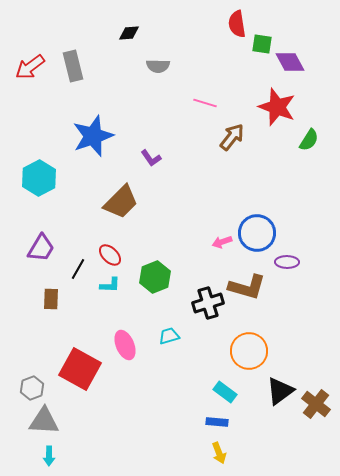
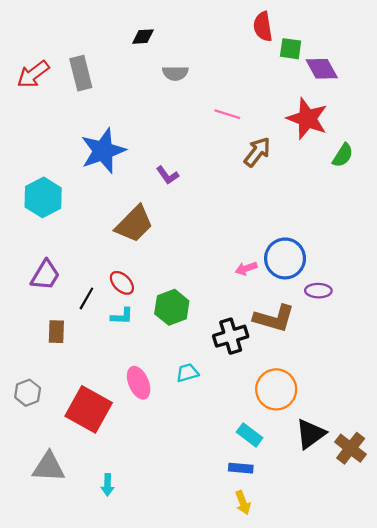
gray hexagon: (32, 388) -> (28, 393), moved
cyan arrow: (49, 456) -> (107, 485), moved

